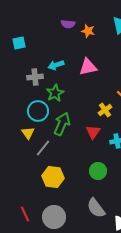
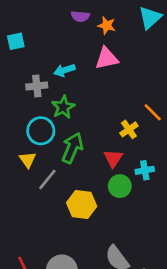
pink triangle: (88, 67) -> (107, 58), moved
green circle: (98, 171) -> (120, 186), moved
yellow hexagon: (53, 177) -> (82, 205), moved

